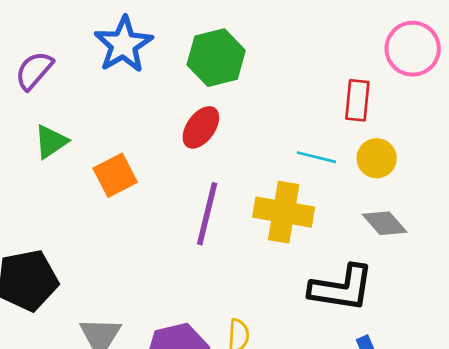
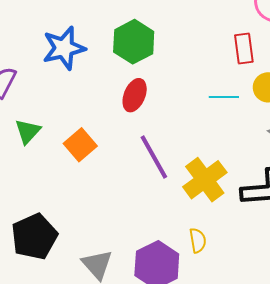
blue star: (123, 44) -> (64, 48), turned 30
yellow cross: (284, 212) -> (205, 180), moved, turned -33
purple line: (207, 214) -> (154, 157), turned -30

